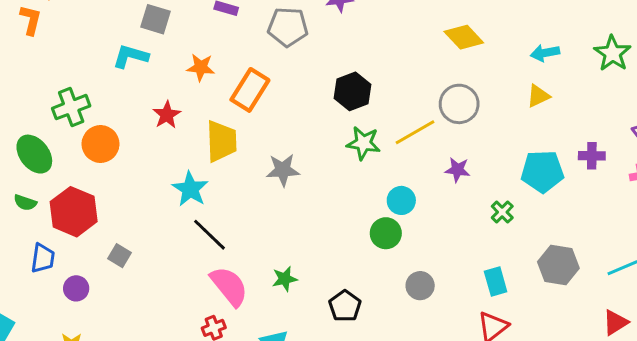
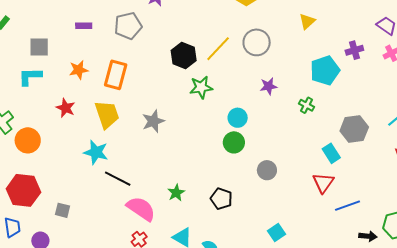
yellow line: (415, 132) -> (218, 49), moved
cyan rectangle: (496, 281) -> (331, 153), moved

